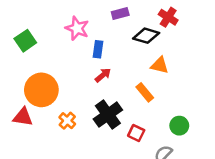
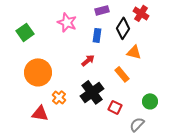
black diamond: (146, 36) -> (123, 28), turned -75
blue rectangle: (98, 49) -> (97, 35), moved
red triangle: (23, 117) -> (40, 113), moved

